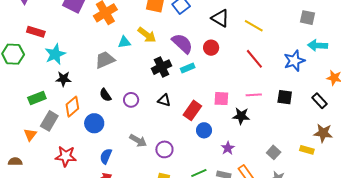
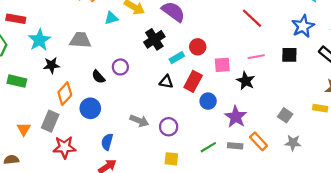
red circle: (211, 48) -> (198, 47), moved
gray trapezoid: (105, 60) -> (80, 40), moved, turned 35
blue star: (294, 61) -> (303, 26), moved
cyan rectangle: (188, 68) -> (177, 58), moved
green rectangle: (37, 98) -> (17, 81), moved, turned 42
purple circle: (131, 100) -> (120, 67), moved
black triangle: (164, 100) -> (166, 82), moved
black star: (241, 116) -> (246, 81), turned 30
gray rectangle: (49, 121) -> (50, 121), moved
purple star: (228, 148) -> (236, 117), size x1.5

